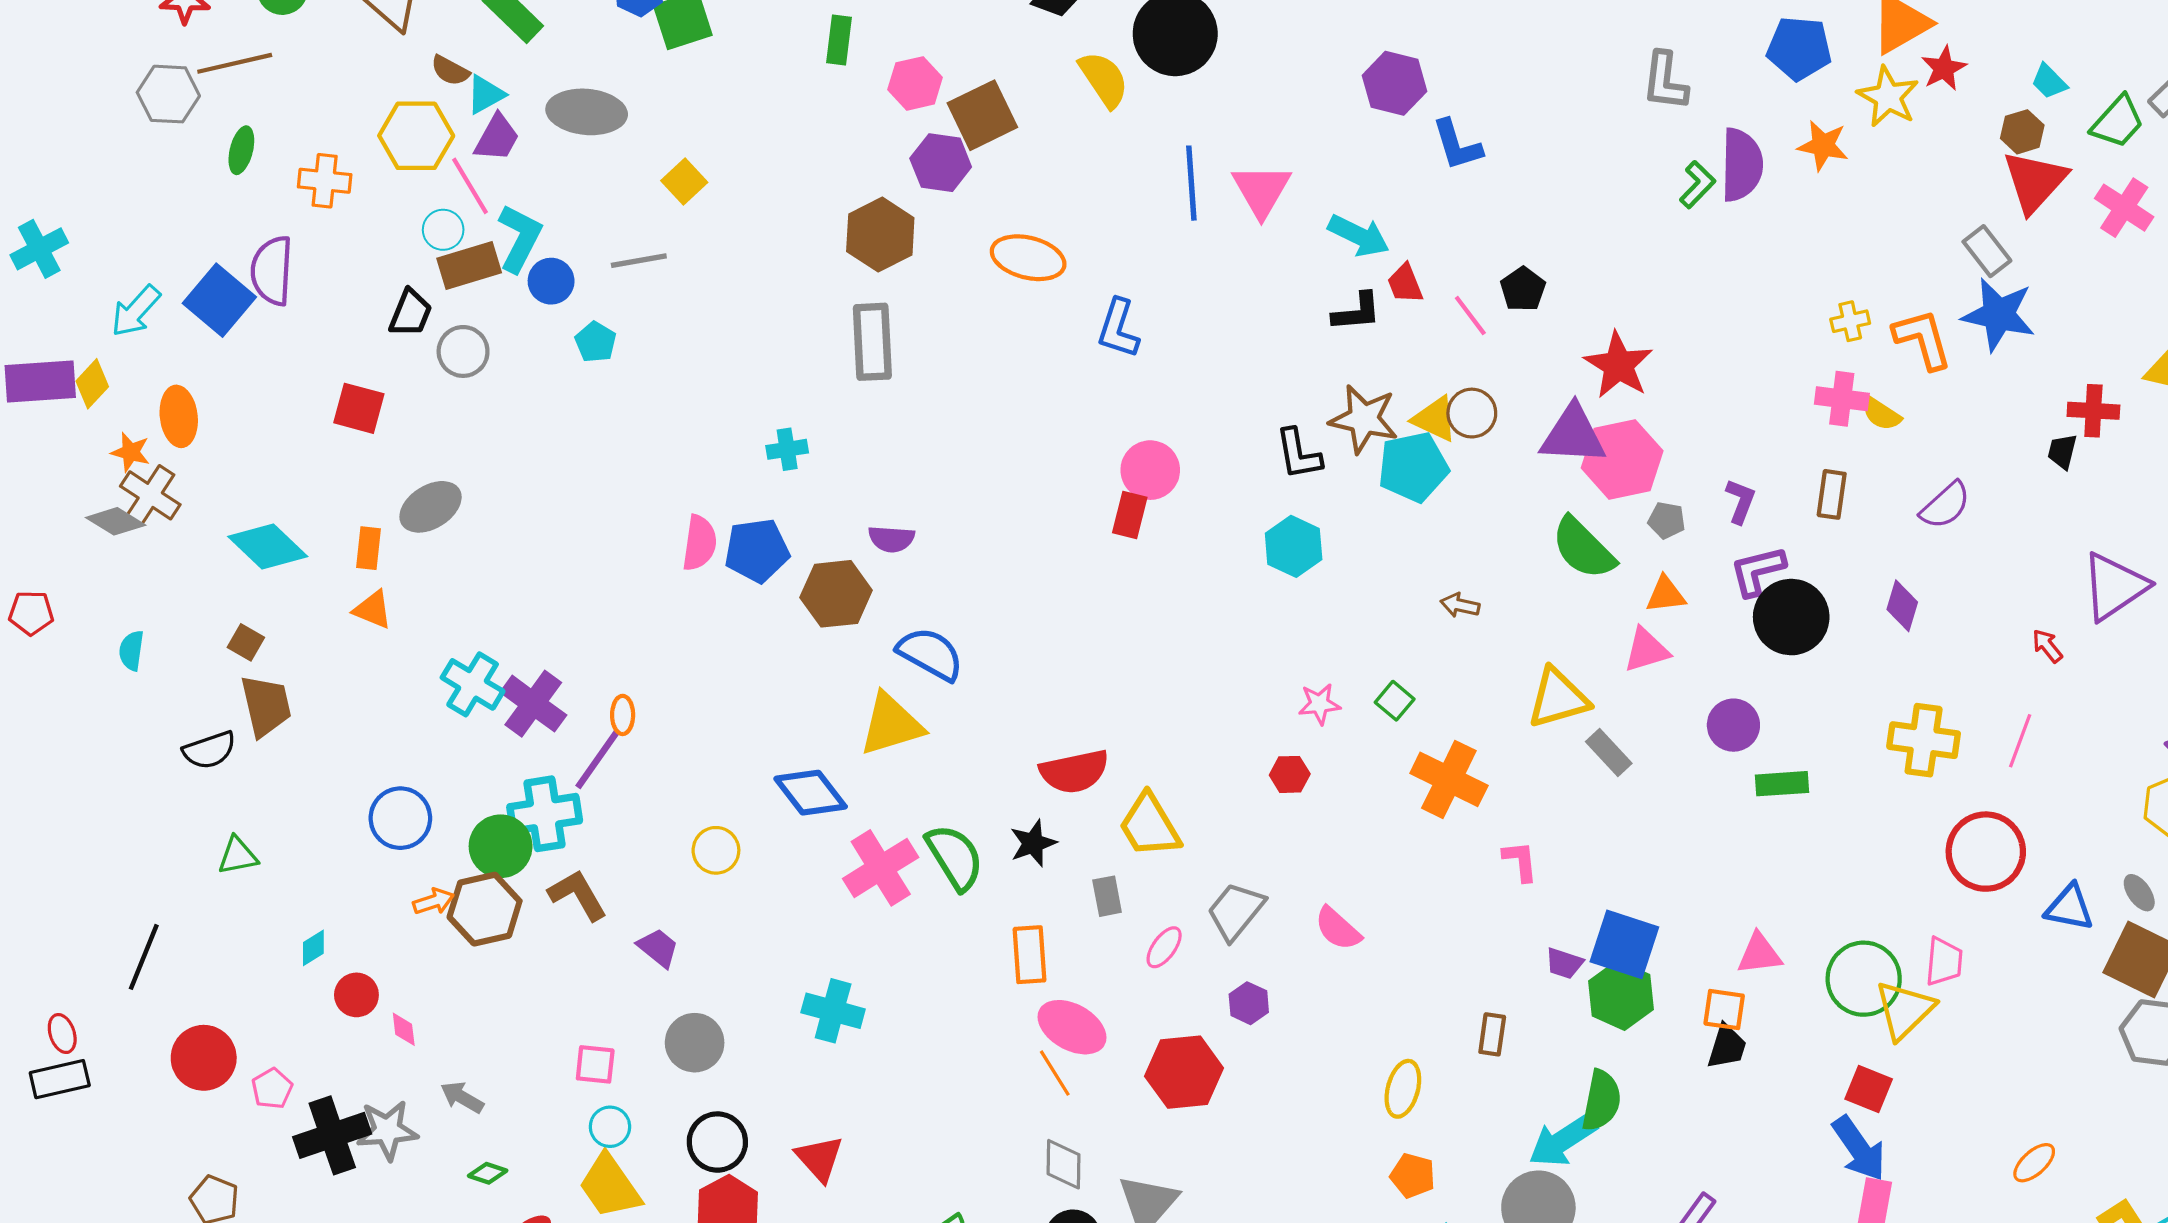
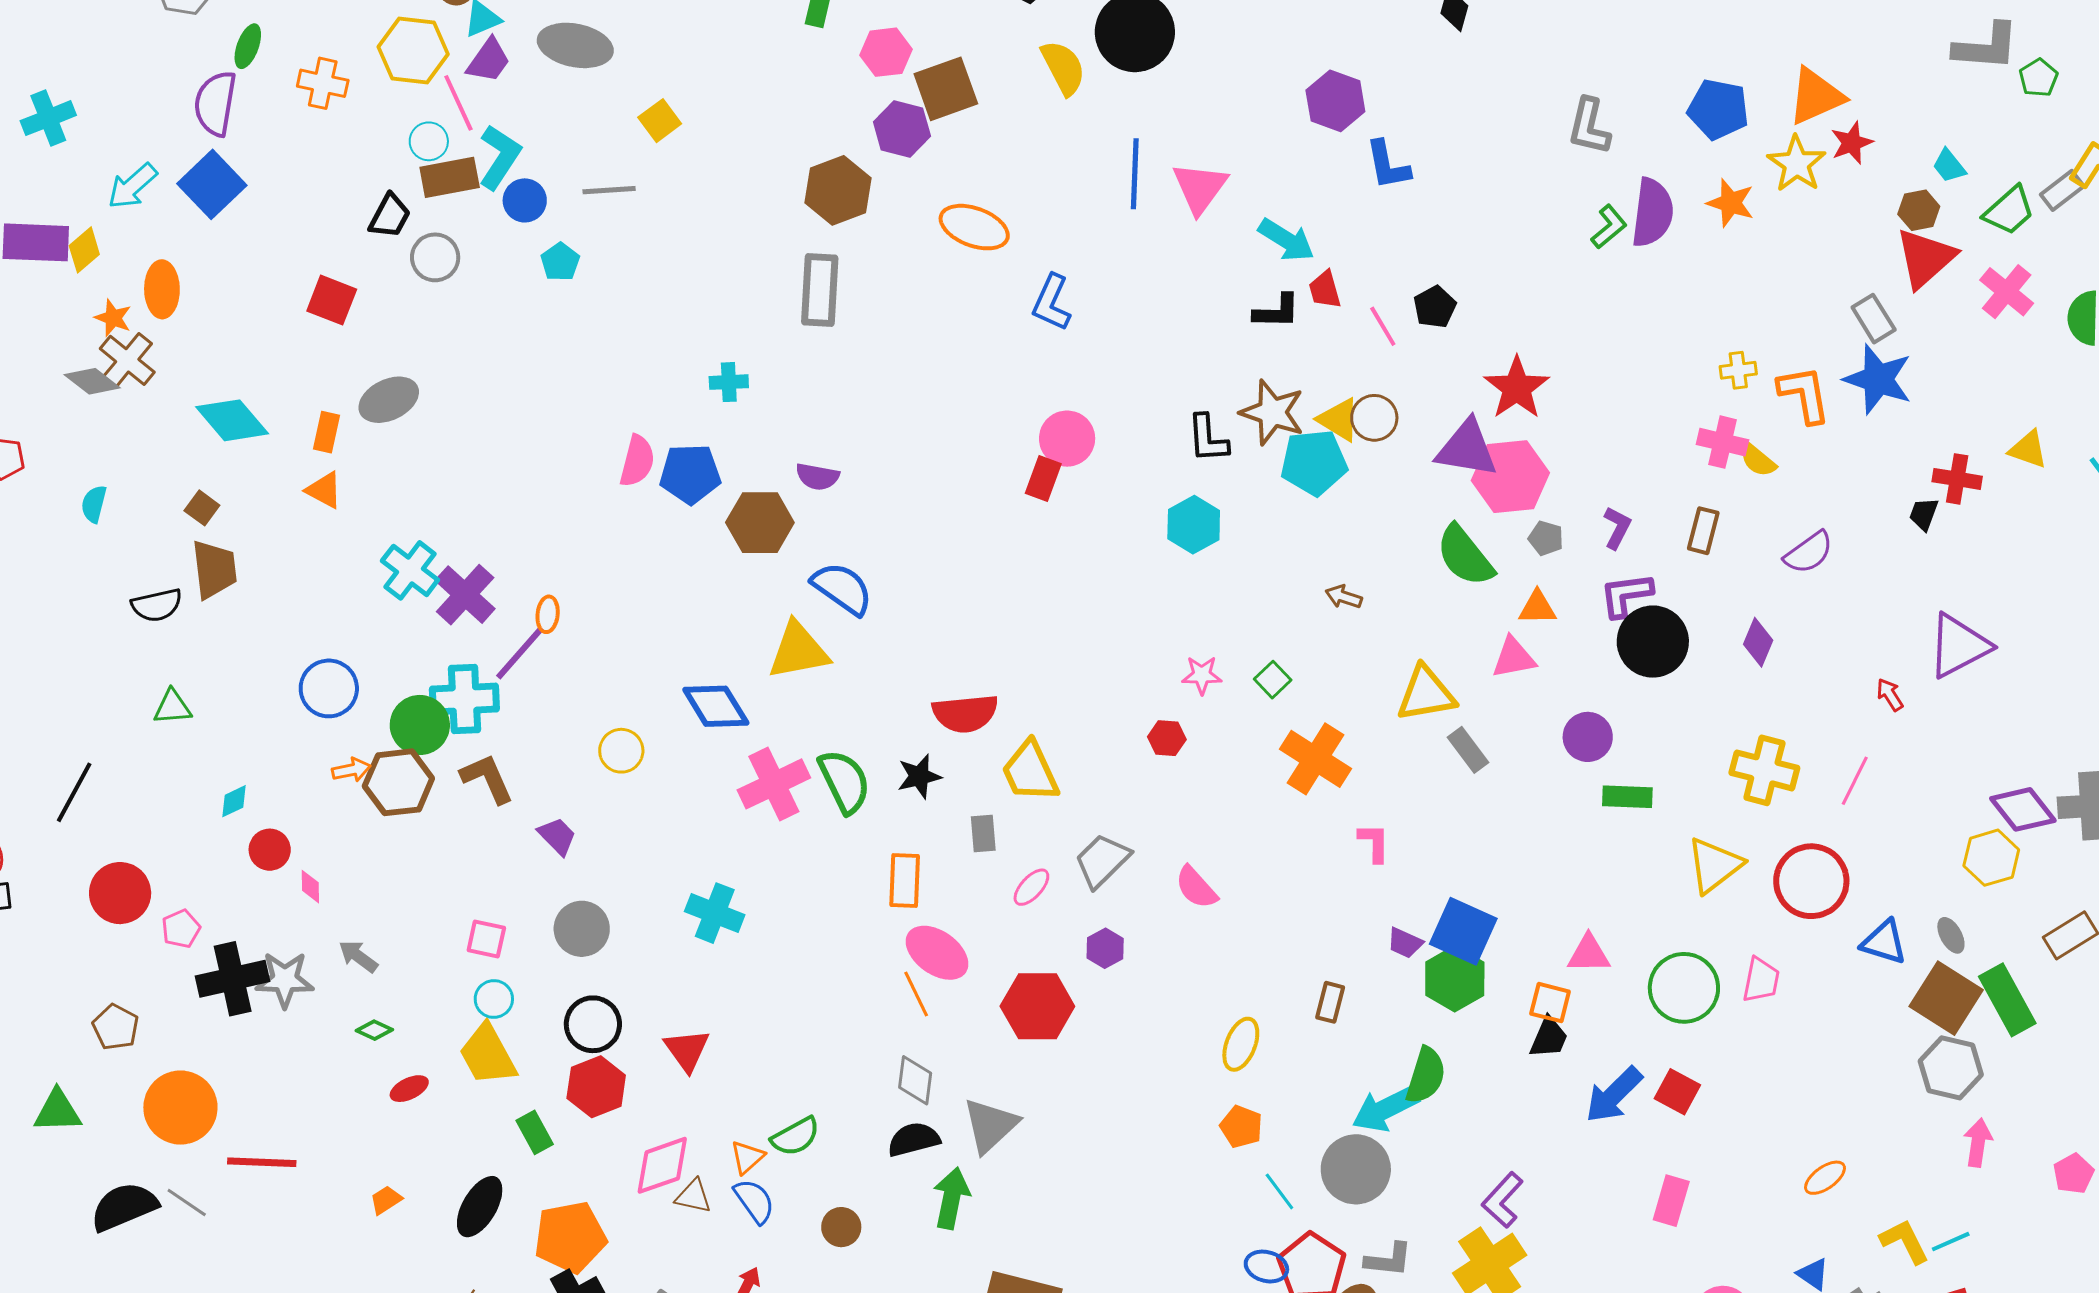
purple semicircle: (272, 271) -> (215, 103), moved
yellow triangle: (1904, 1010) -> (1714, 865), moved
blue arrow: (1859, 1148) -> (1614, 1095), moved, turned 74

